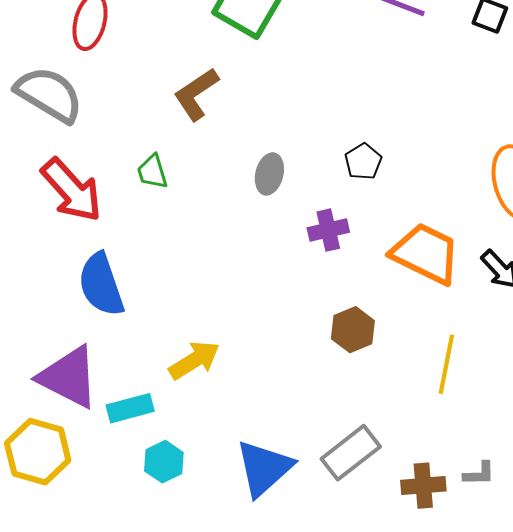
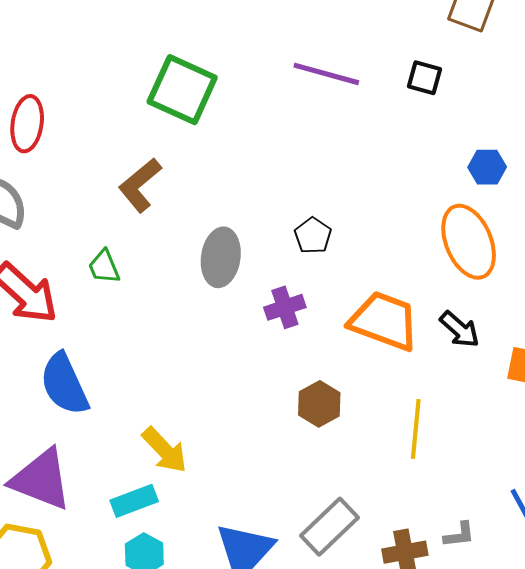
gray ellipse: (269, 174) -> (221, 257), size x1.4
yellow arrow: (194, 360) -> (165, 450), turned 84
cyan rectangle: (130, 408) -> (134, 501), moved

